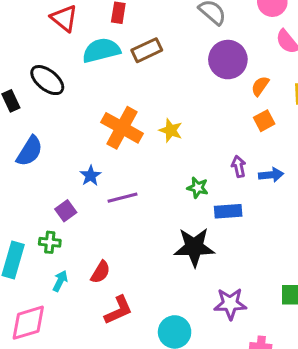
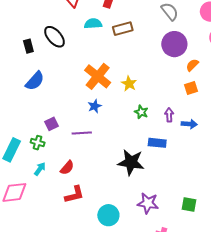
cyan semicircle: (101, 50) -> (93, 24), size x0.7
blue star: (91, 176) -> (95, 106), moved
green star: (198, 188) -> (141, 112), moved
purple line: (122, 198) -> (82, 133), moved

